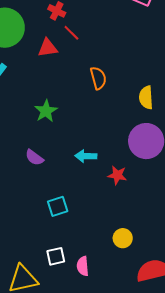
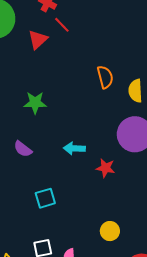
red triangle: (48, 48) -> (38, 40), turned -35
orange semicircle: (98, 78) -> (105, 77), moved
green star: (46, 111) -> (35, 103), turned 30

